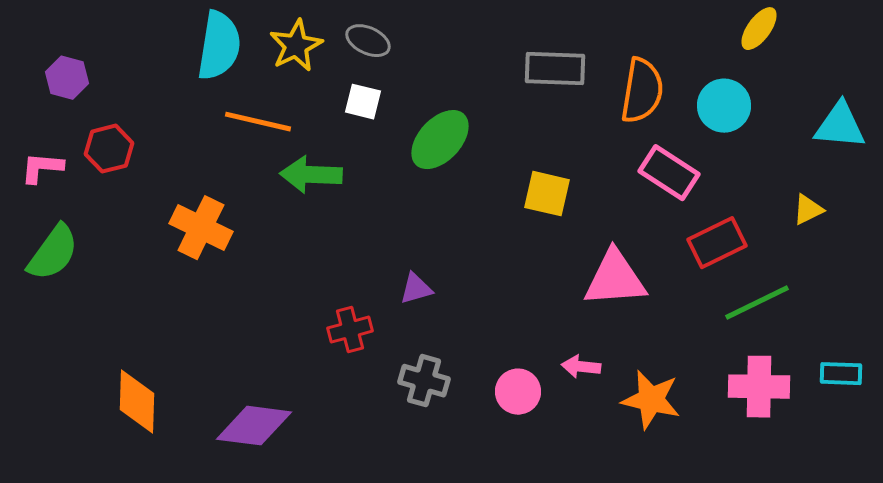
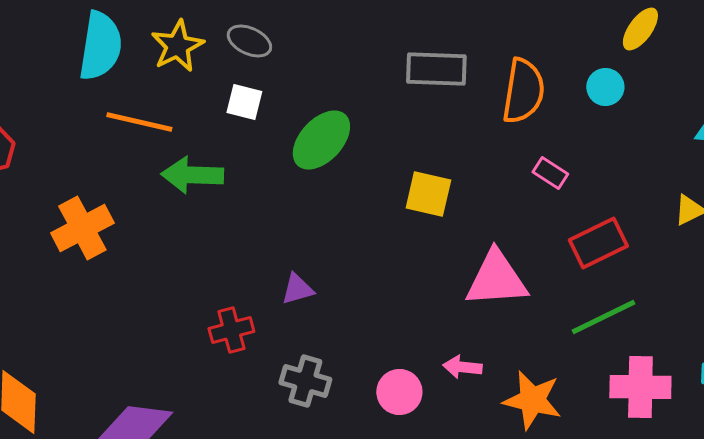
cyan circle: (724, 106) -> (605, 87), moved, size x0.7
pink rectangle: (669, 173) -> (550, 173), size x0.6
orange cross: (201, 228) -> (82, 228), turned 36
green line: (757, 303) -> (603, 317), moved

